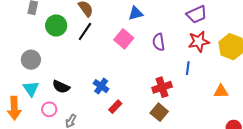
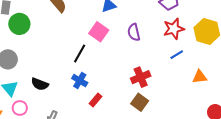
green circle: (56, 25) -> (19, 24), moved
black line: (85, 32) -> (80, 54), moved
blue line: (188, 68) -> (177, 55), moved, turned 56
pink circle: (49, 109) -> (20, 108), moved

